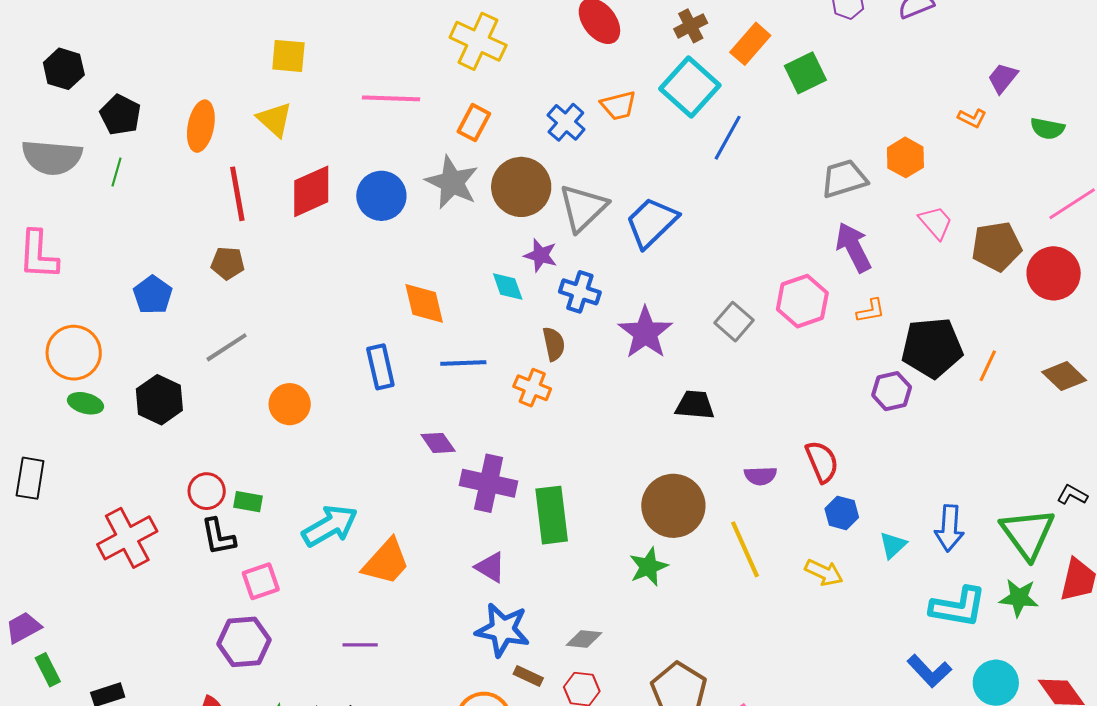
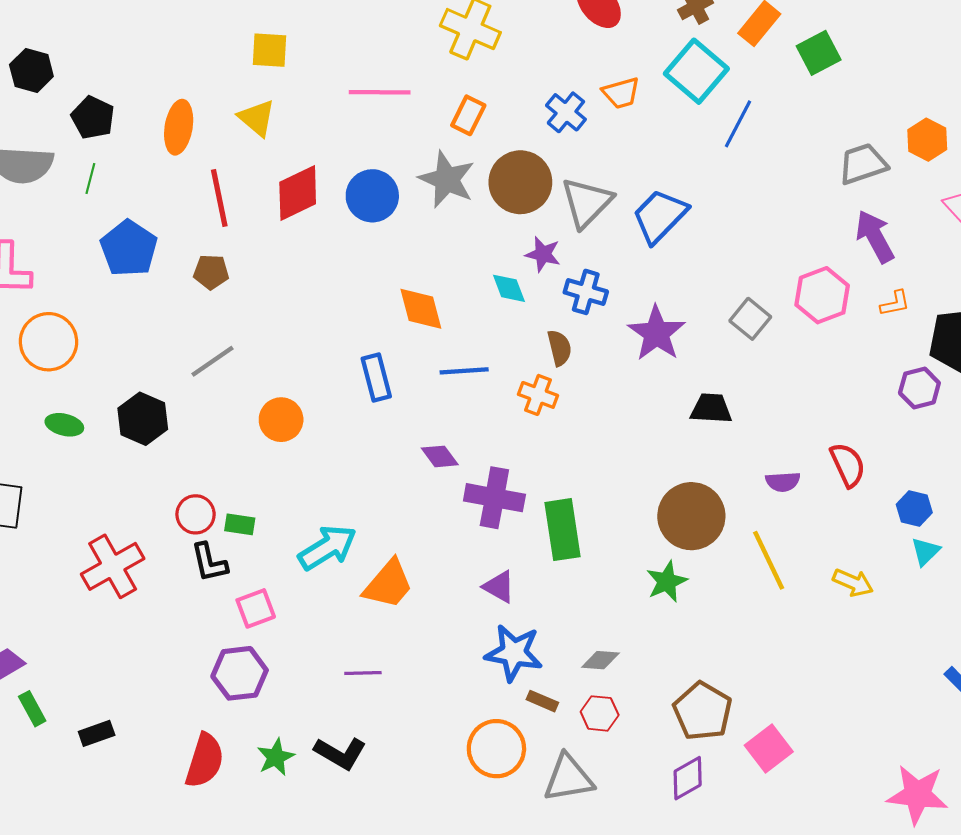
blue pentagon: (153, 295) -> (129, 248), moved, size x1.4
orange circle: (74, 353) -> (48, 342), moved
blue hexagon: (842, 513) -> (914, 509), moved

